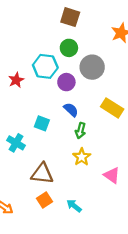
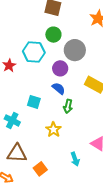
purple circle: (66, 82) -> (60, 68), moved
yellow star: (82, 157) -> (53, 130), moved
brown triangle: (42, 174) -> (17, 153), moved
cyan arrow: (74, 206) -> (75, 159), moved, turned -144

